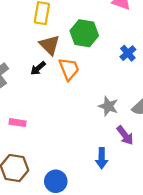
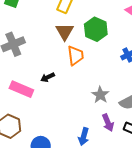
black arrow: (38, 68) -> (48, 77), moved
pink rectangle: (18, 123) -> (21, 89), size x1.6

